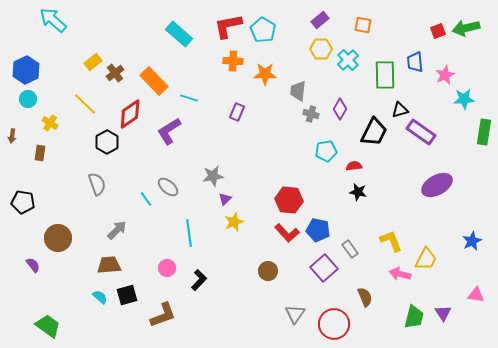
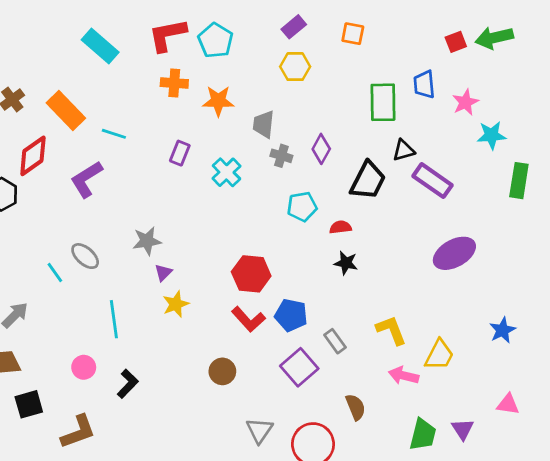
cyan cross: (348, 60) -> (226, 172), moved

